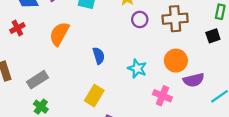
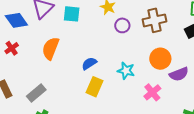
blue semicircle: (99, 56) -> (89, 64), turned -98
yellow rectangle: (94, 96) -> (94, 87), moved
pink cross: (162, 96) -> (152, 92), turned 36

